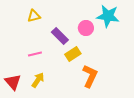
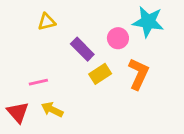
pink line: (35, 54) -> (38, 82), moved
orange L-shape: (90, 76) -> (139, 74), moved
yellow arrow: (38, 80) -> (52, 110), turned -98

